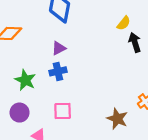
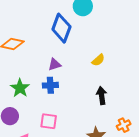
yellow semicircle: (124, 23) -> (98, 60), moved
black arrow: (135, 42) -> (102, 96), moved

